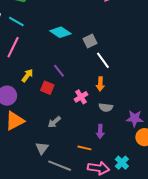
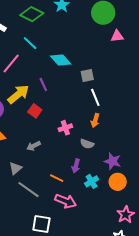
cyan line: (16, 21) -> (30, 43), moved
purple line: (59, 71) -> (43, 85), moved
yellow arrow: (27, 75) -> (18, 94), size x1.6
orange arrow: (100, 84) -> (95, 120), moved
cyan cross: (122, 163) -> (92, 181), moved

